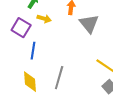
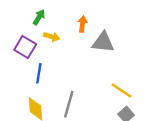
gray triangle: (89, 24) -> (103, 42), turned -45

